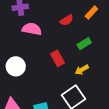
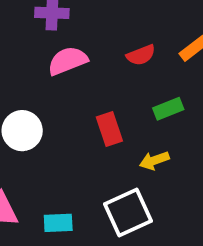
pink semicircle: (32, 29) -> (68, 61), turned -42

